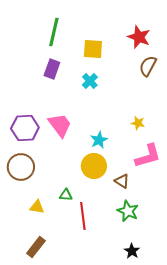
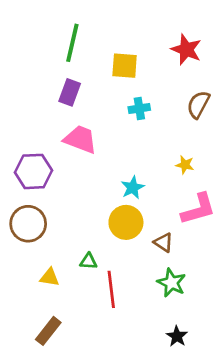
brown semicircle: (148, 66) -> (198, 104), moved
cyan cross: (90, 81) -> (139, 108), moved, turned 35
pink trapezoid: (60, 125) -> (80, 139), moved, turned -32

